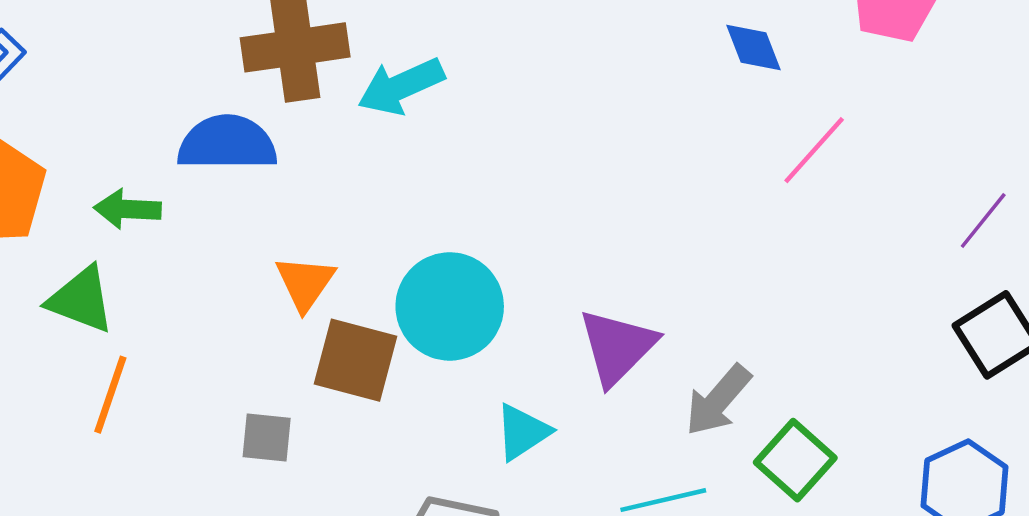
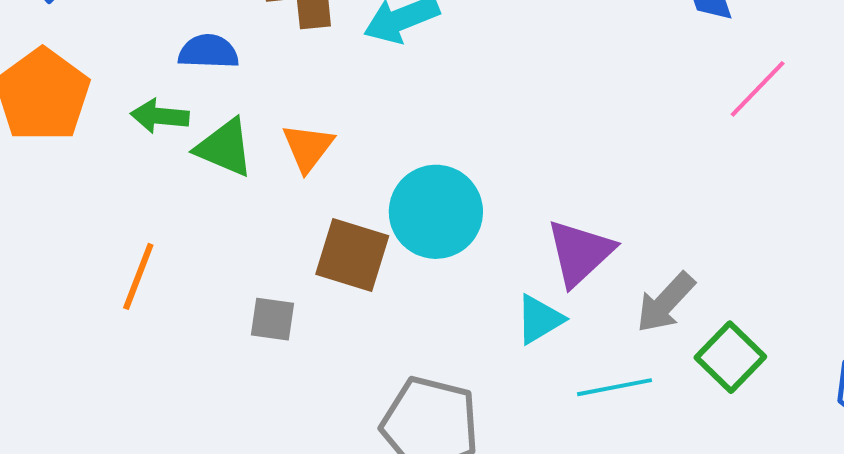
blue semicircle: (227, 143) -> (208, 52), moved, size x0.7
orange triangle: (305, 283) -> (308, 147), moved
green triangle: (81, 300) -> (225, 148), moved
cyan triangle: (522, 432) -> (539, 319), moved

